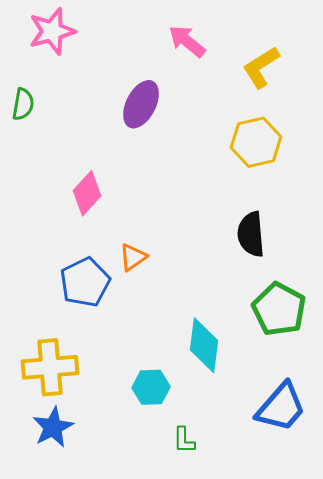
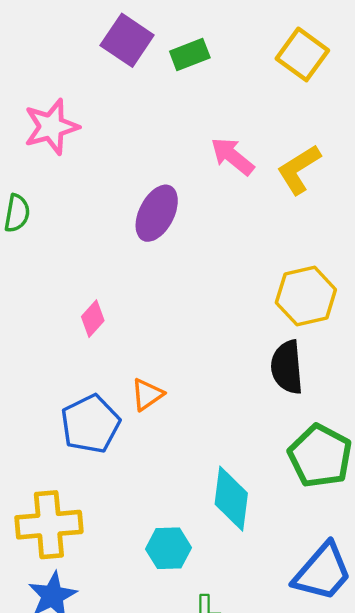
pink arrow: (187, 41) -> (232, 156), moved
yellow hexagon: (256, 142) -> (306, 296), moved
pink diamond: (87, 193) -> (93, 319), size x0.7

